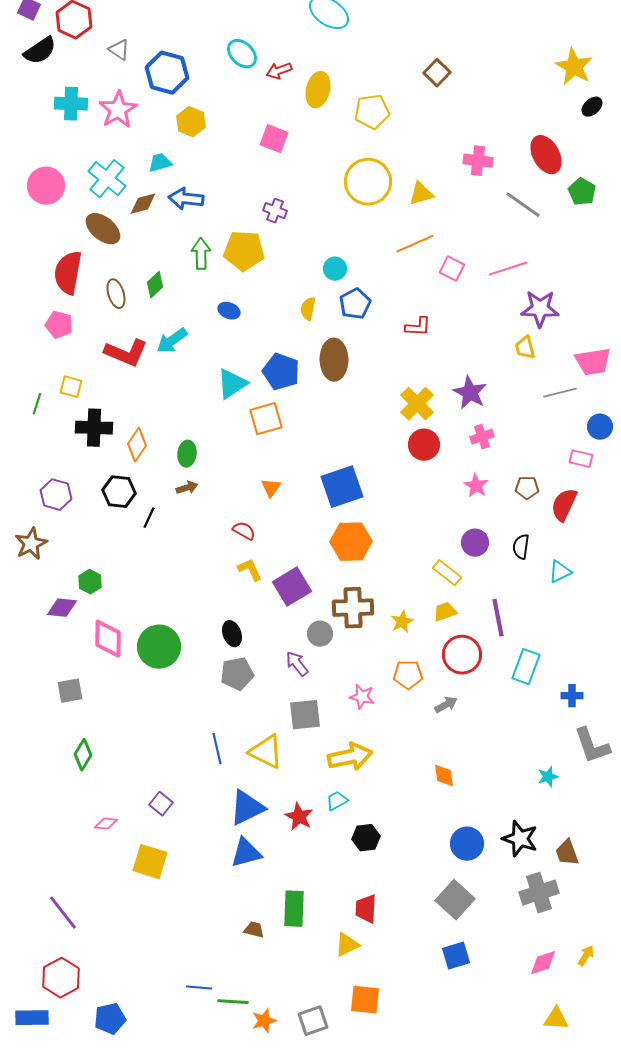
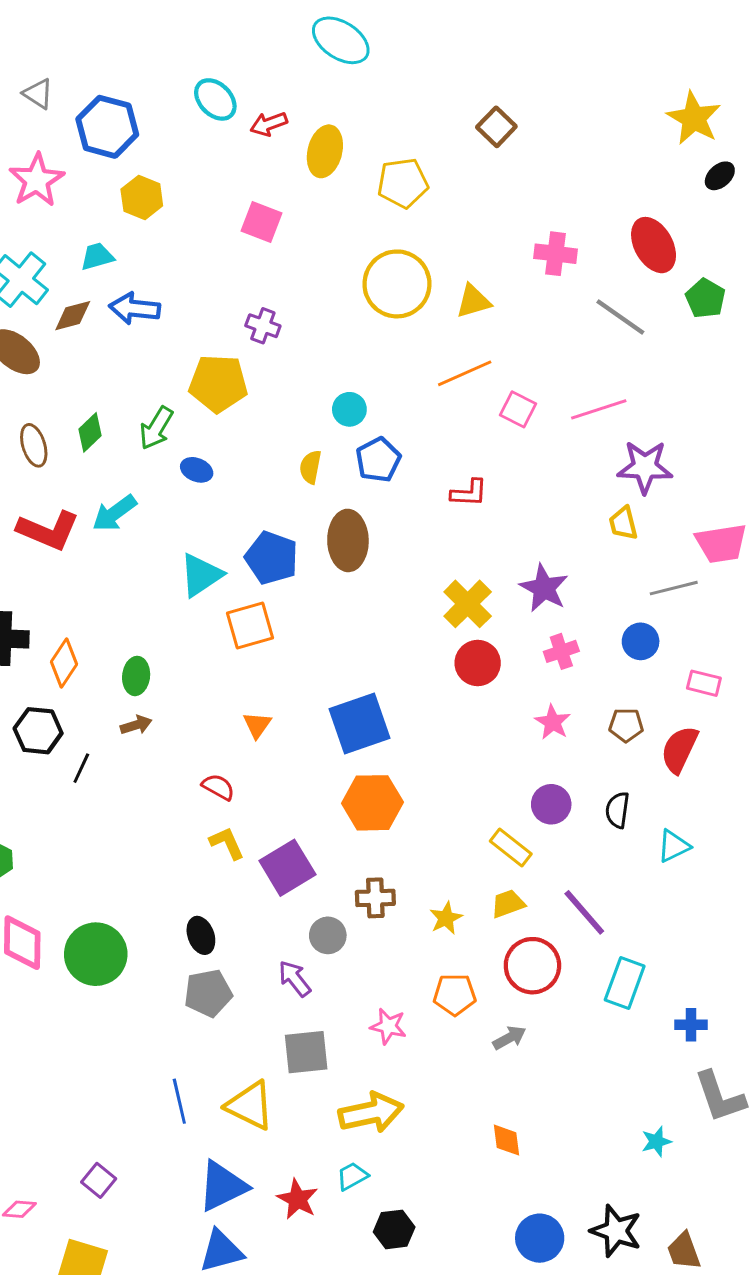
green arrow: (201, 254) -> (156, 428), moved, turned -148
blue circle: (600, 427) -> (641, 641), moved
brown cross: (353, 608) -> (375, 898), size x0.7
purple line: (498, 618) -> (584, 912), turned -30

